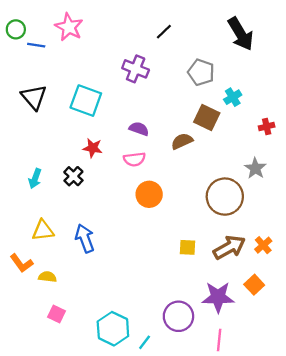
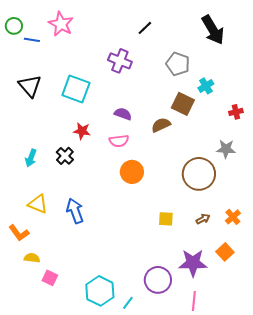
gray star: (255, 168) -> (226, 149), turned -30
yellow triangle: (43, 230) -> (38, 204), turned 30
brown arrow: (229, 247) -> (203, 219), size x0.5
yellow semicircle: (47, 277) -> (32, 258), moved

